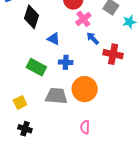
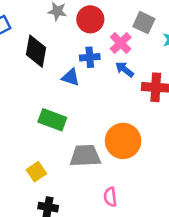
pink cross: (83, 19) -> (121, 43), moved
blue cross: (66, 62) -> (90, 57), moved
pink semicircle: (85, 127) -> (110, 197), moved

